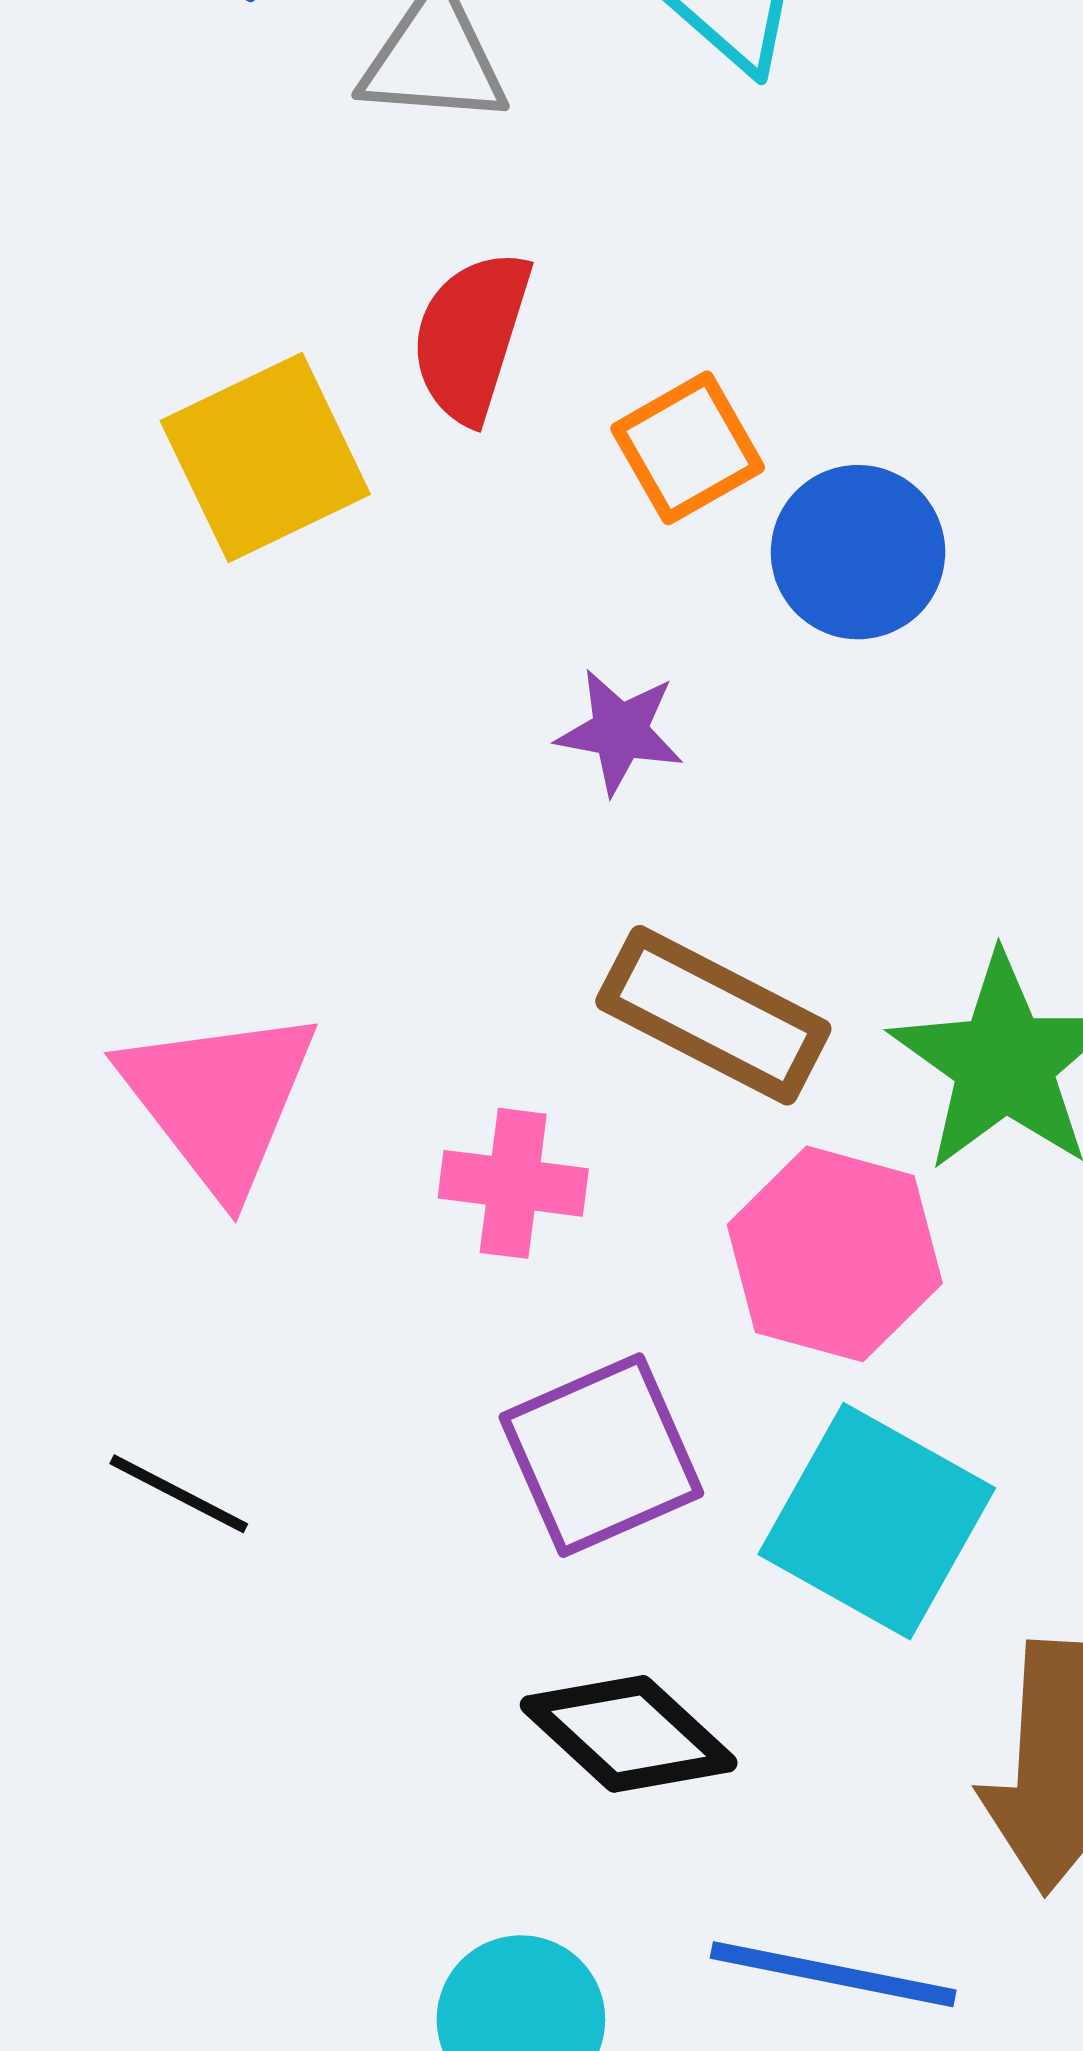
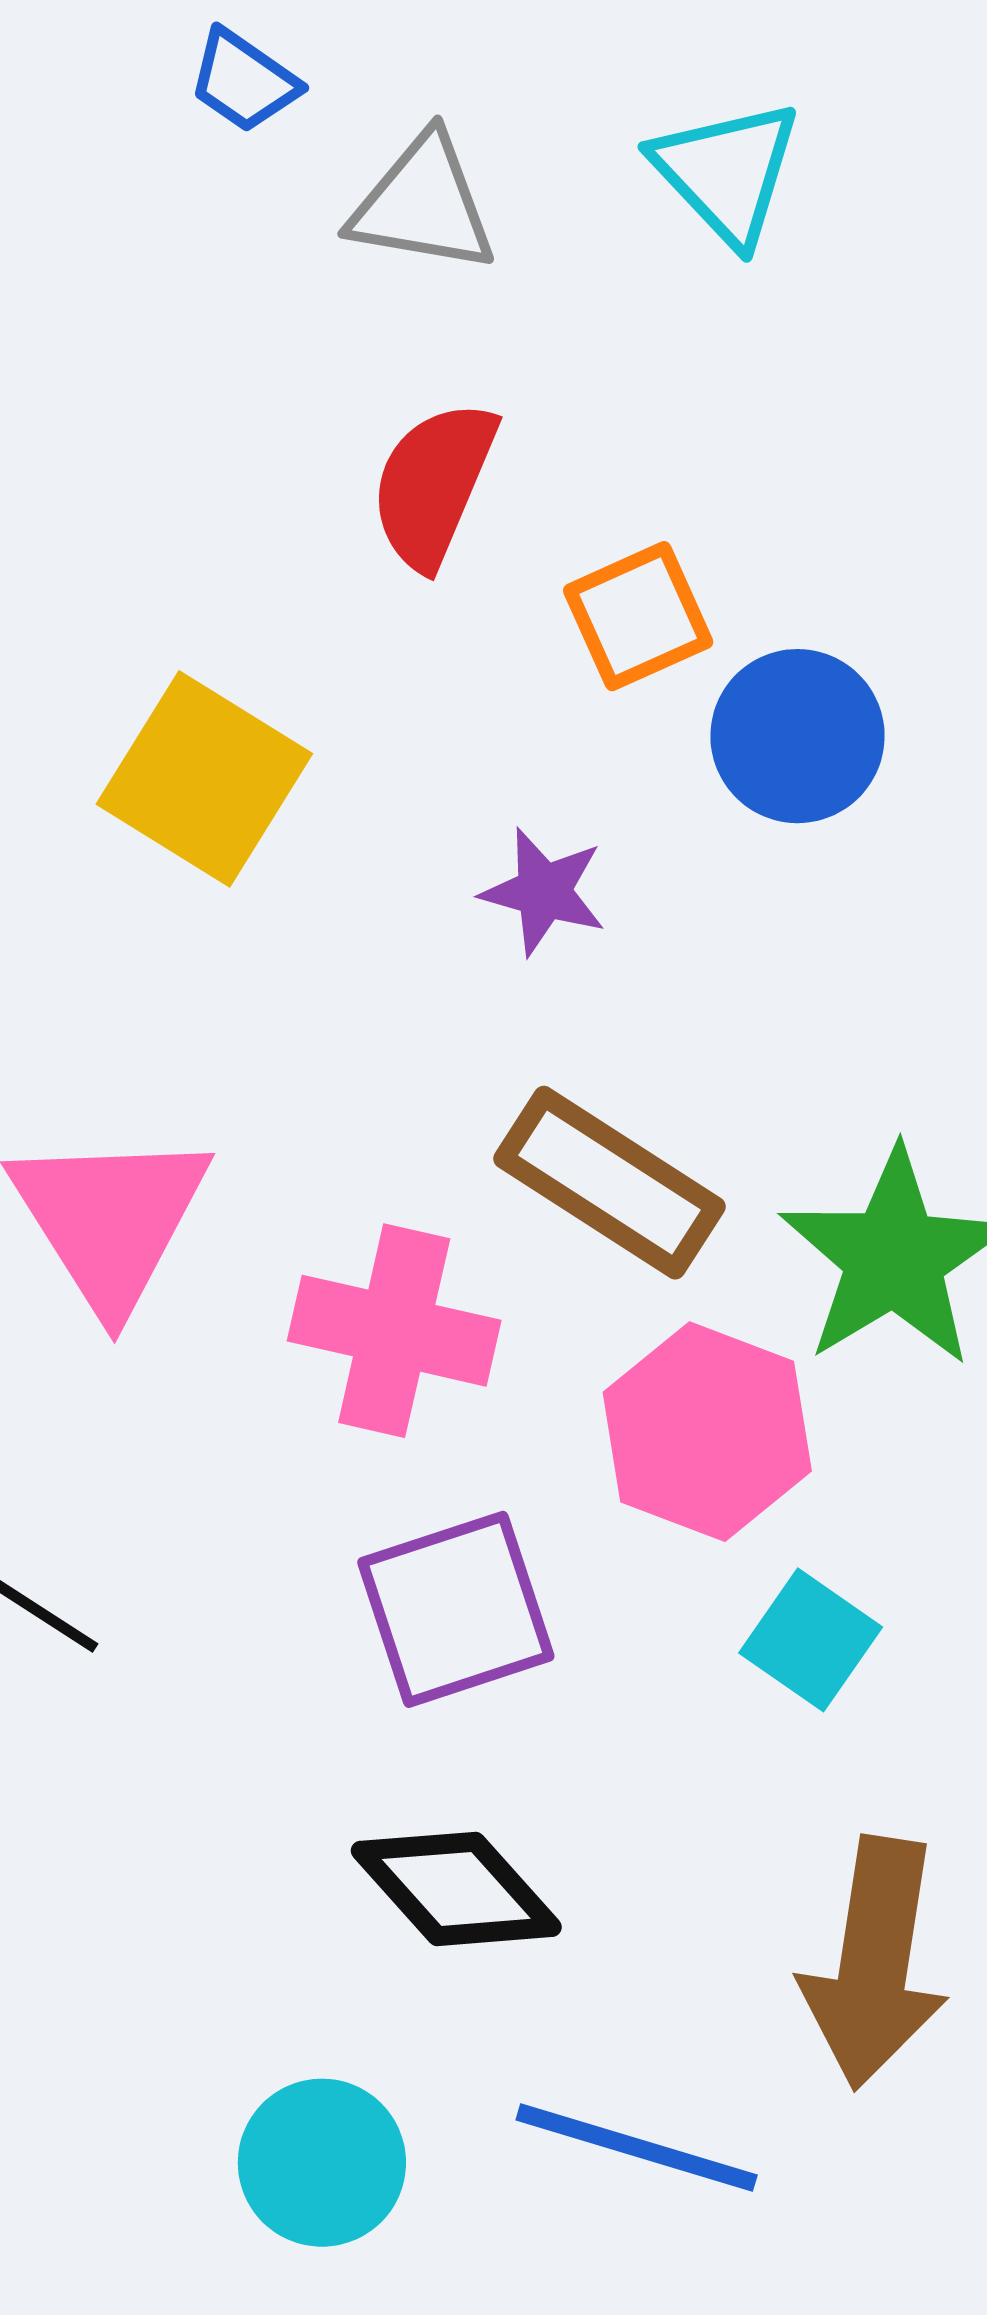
yellow square: (265, 458) -> (204, 779), moved, turned -38
pink cross: (513, 1183) -> (394, 1331), size x1.4
cyan square: (877, 1521) -> (811, 1640), moved, size x0.6

